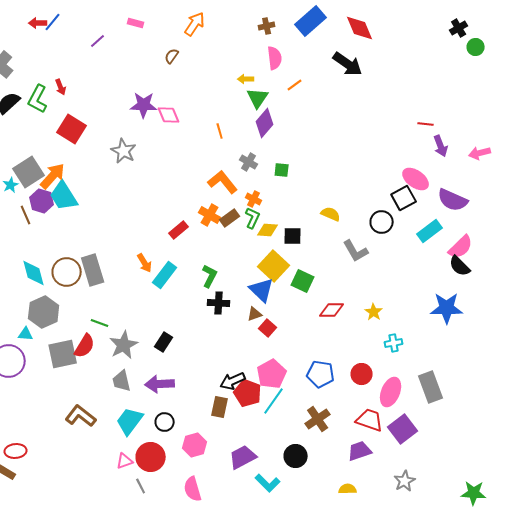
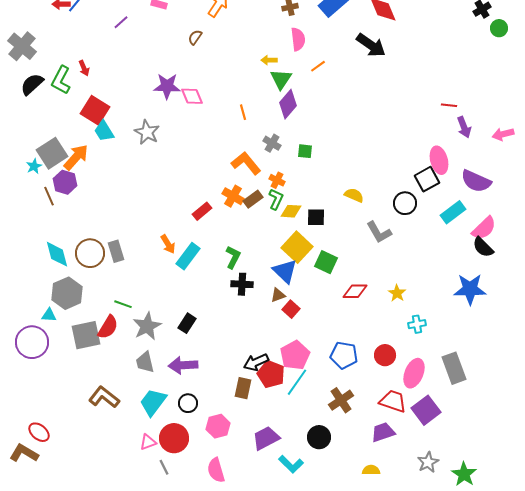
pink ellipse: (416, 179) -> (439, 160), turned 40
cyan trapezoid: (64, 196) -> (104, 131), moved, size x0.7
gray rectangle: (93, 270) -> (116, 251), size x0.7
red ellipse: (16, 451) -> (39, 432), turned 45
green star: (474, 493) -> (464, 474), moved, turned 30

